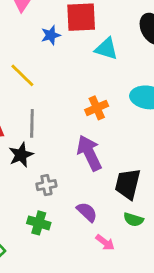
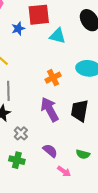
black trapezoid: (128, 184) -> (80, 111), moved
gray cross: (46, 185) -> (21, 133), turned -32

